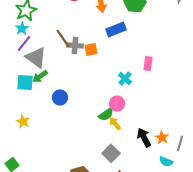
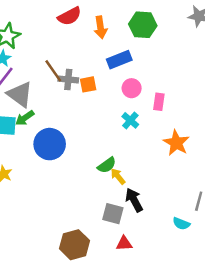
blue circle: (60, 97) -> (50, 144), size x1.6
pink circle: (117, 103) -> (132, 88), moved
black arrow: (144, 137) -> (134, 200), moved
orange star: (162, 137) -> (176, 143), moved, size x1.5
gray square: (111, 153) -> (113, 214), turned -30

